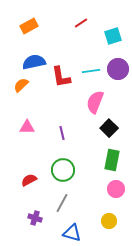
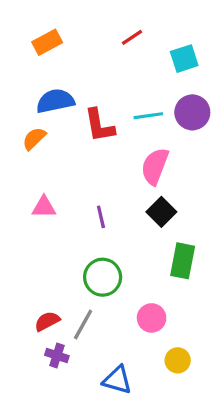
black square: (109, 128) -> (161, 212), moved
red semicircle: (29, 180) -> (47, 321), moved
pink circle: (116, 189) -> (152, 318), moved
gray line: (62, 203) -> (83, 324), moved

